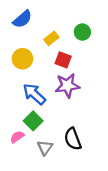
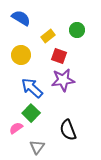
blue semicircle: (22, 19) -> (21, 18), turned -108
gray triangle: (45, 148) -> (37, 147), moved

